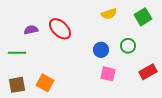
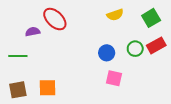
red ellipse: (60, 29) -> (55, 19), moved
red rectangle: (148, 72) -> (156, 45), moved
orange square: (45, 83) -> (47, 88), turned -30

